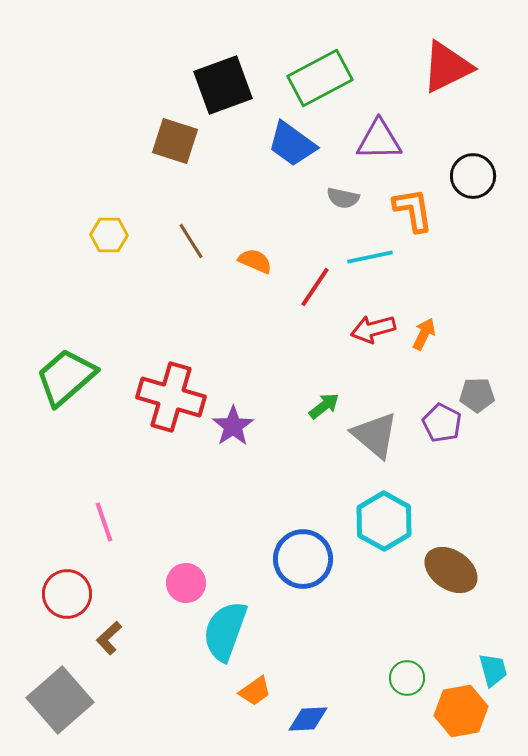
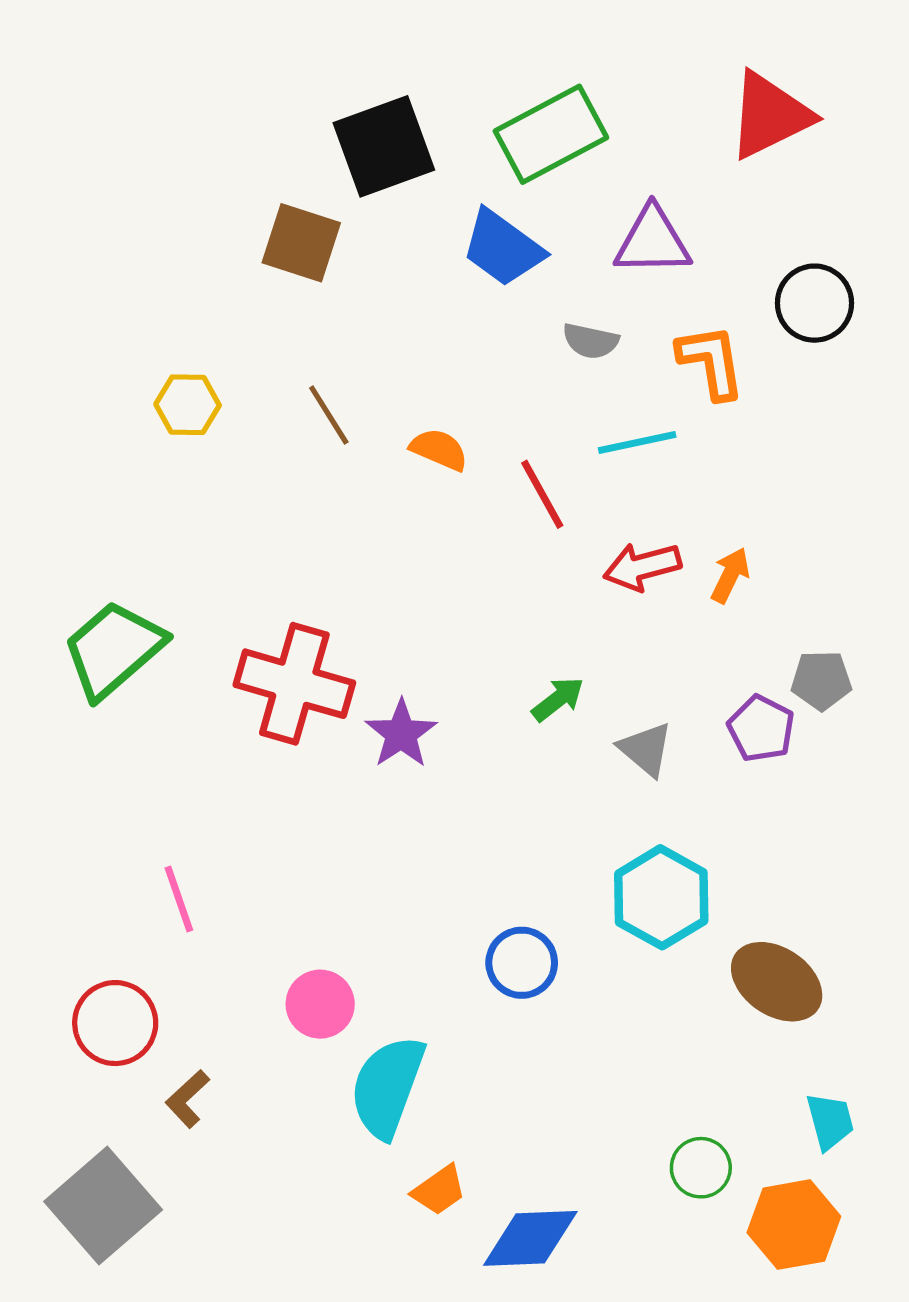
red line: (315, 287) -> (542, 494), turned -63
gray triangle: (375, 435) -> (646, 749), size x0.7
blue circle: (303, 559) -> (522, 963), size x0.7
cyan trapezoid: (493, 670) -> (830, 1121), moved
blue diamond: (308, 719) -> (530, 1238), size x1.4

